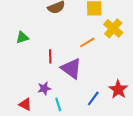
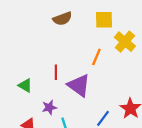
green triangle: (22, 37) -> (25, 85), moved, turned 48
orange line: (87, 42) -> (96, 57), turned -35

